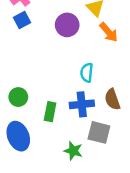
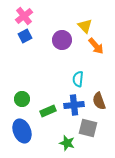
green rectangle: (50, 112) -> (48, 111), turned 56

